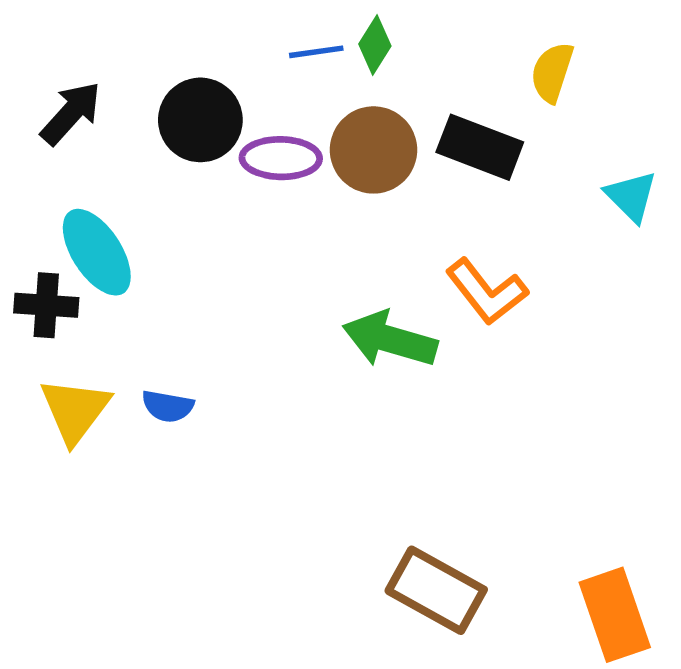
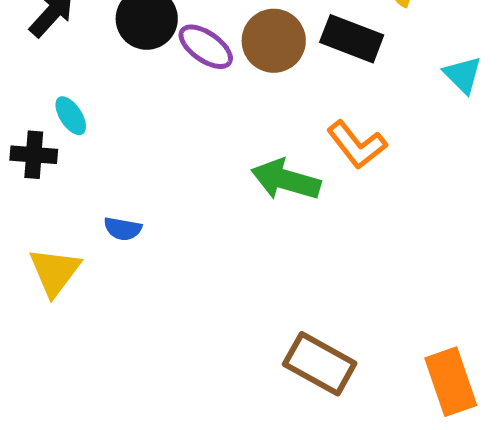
purple ellipse: (281, 158) -> (206, 47), turned 34
cyan ellipse: (97, 252) -> (71, 116), size x0.6
yellow triangle: (75, 410) -> (55, 272), moved

